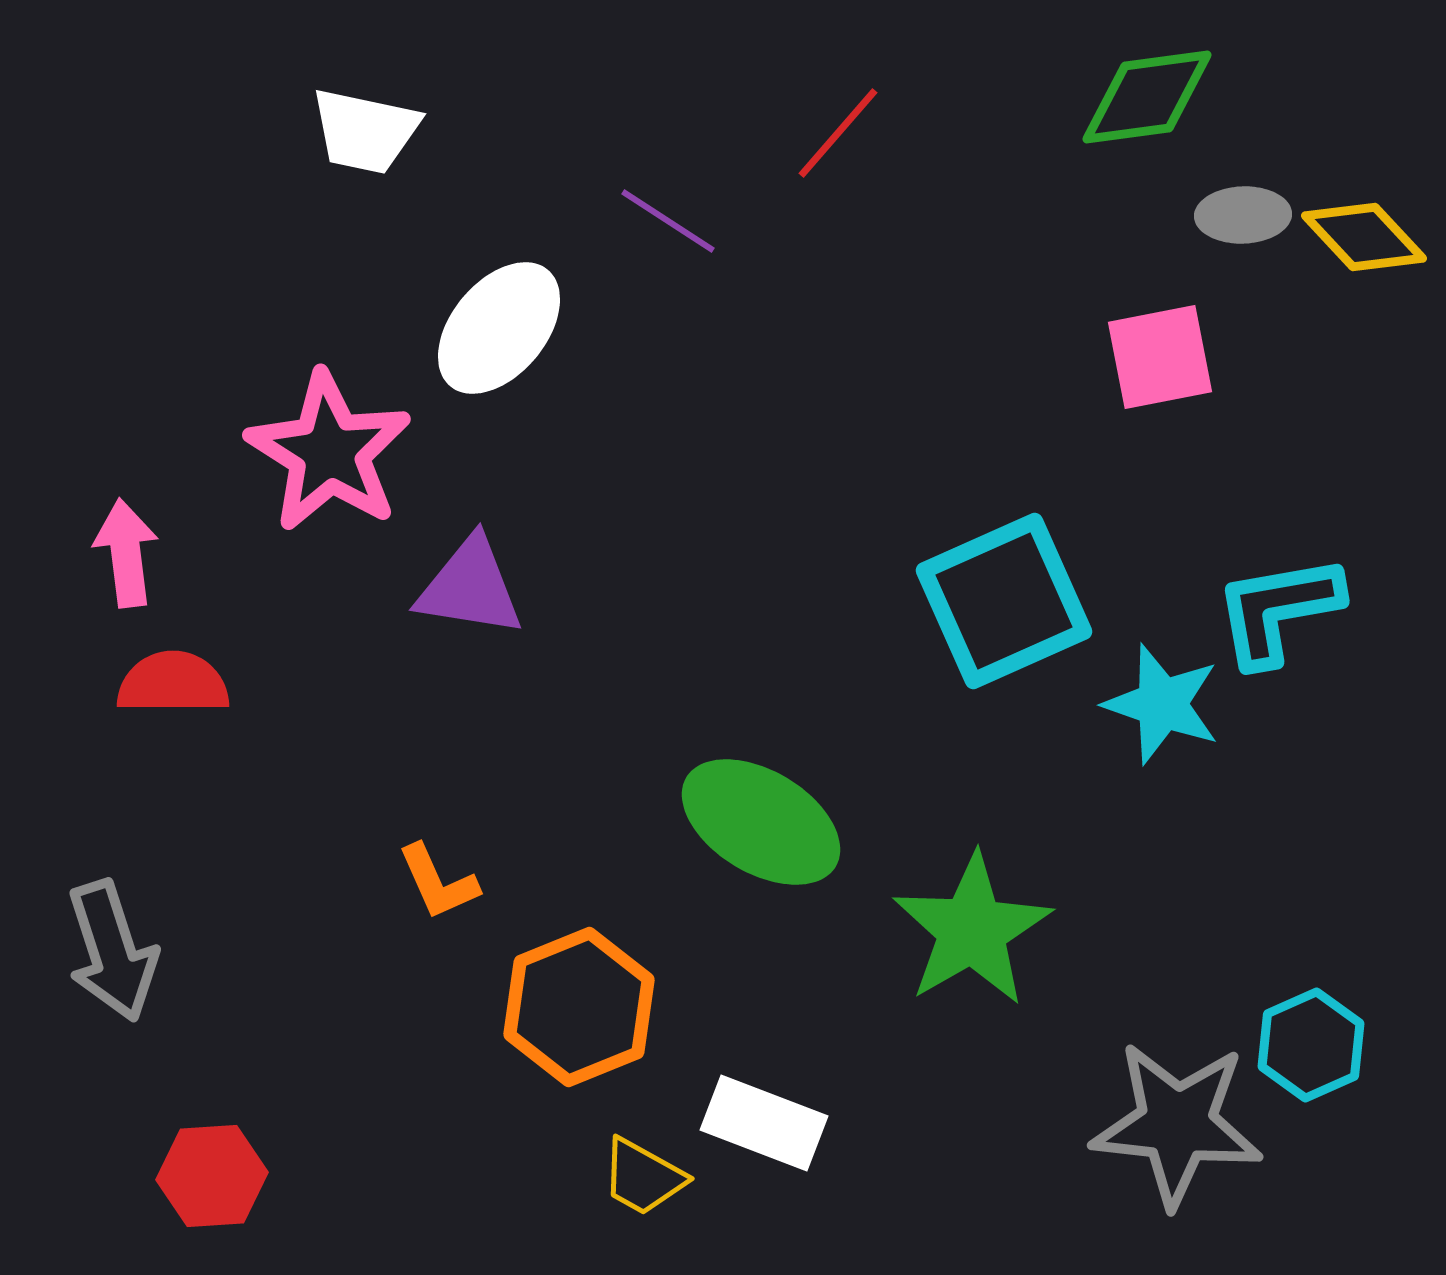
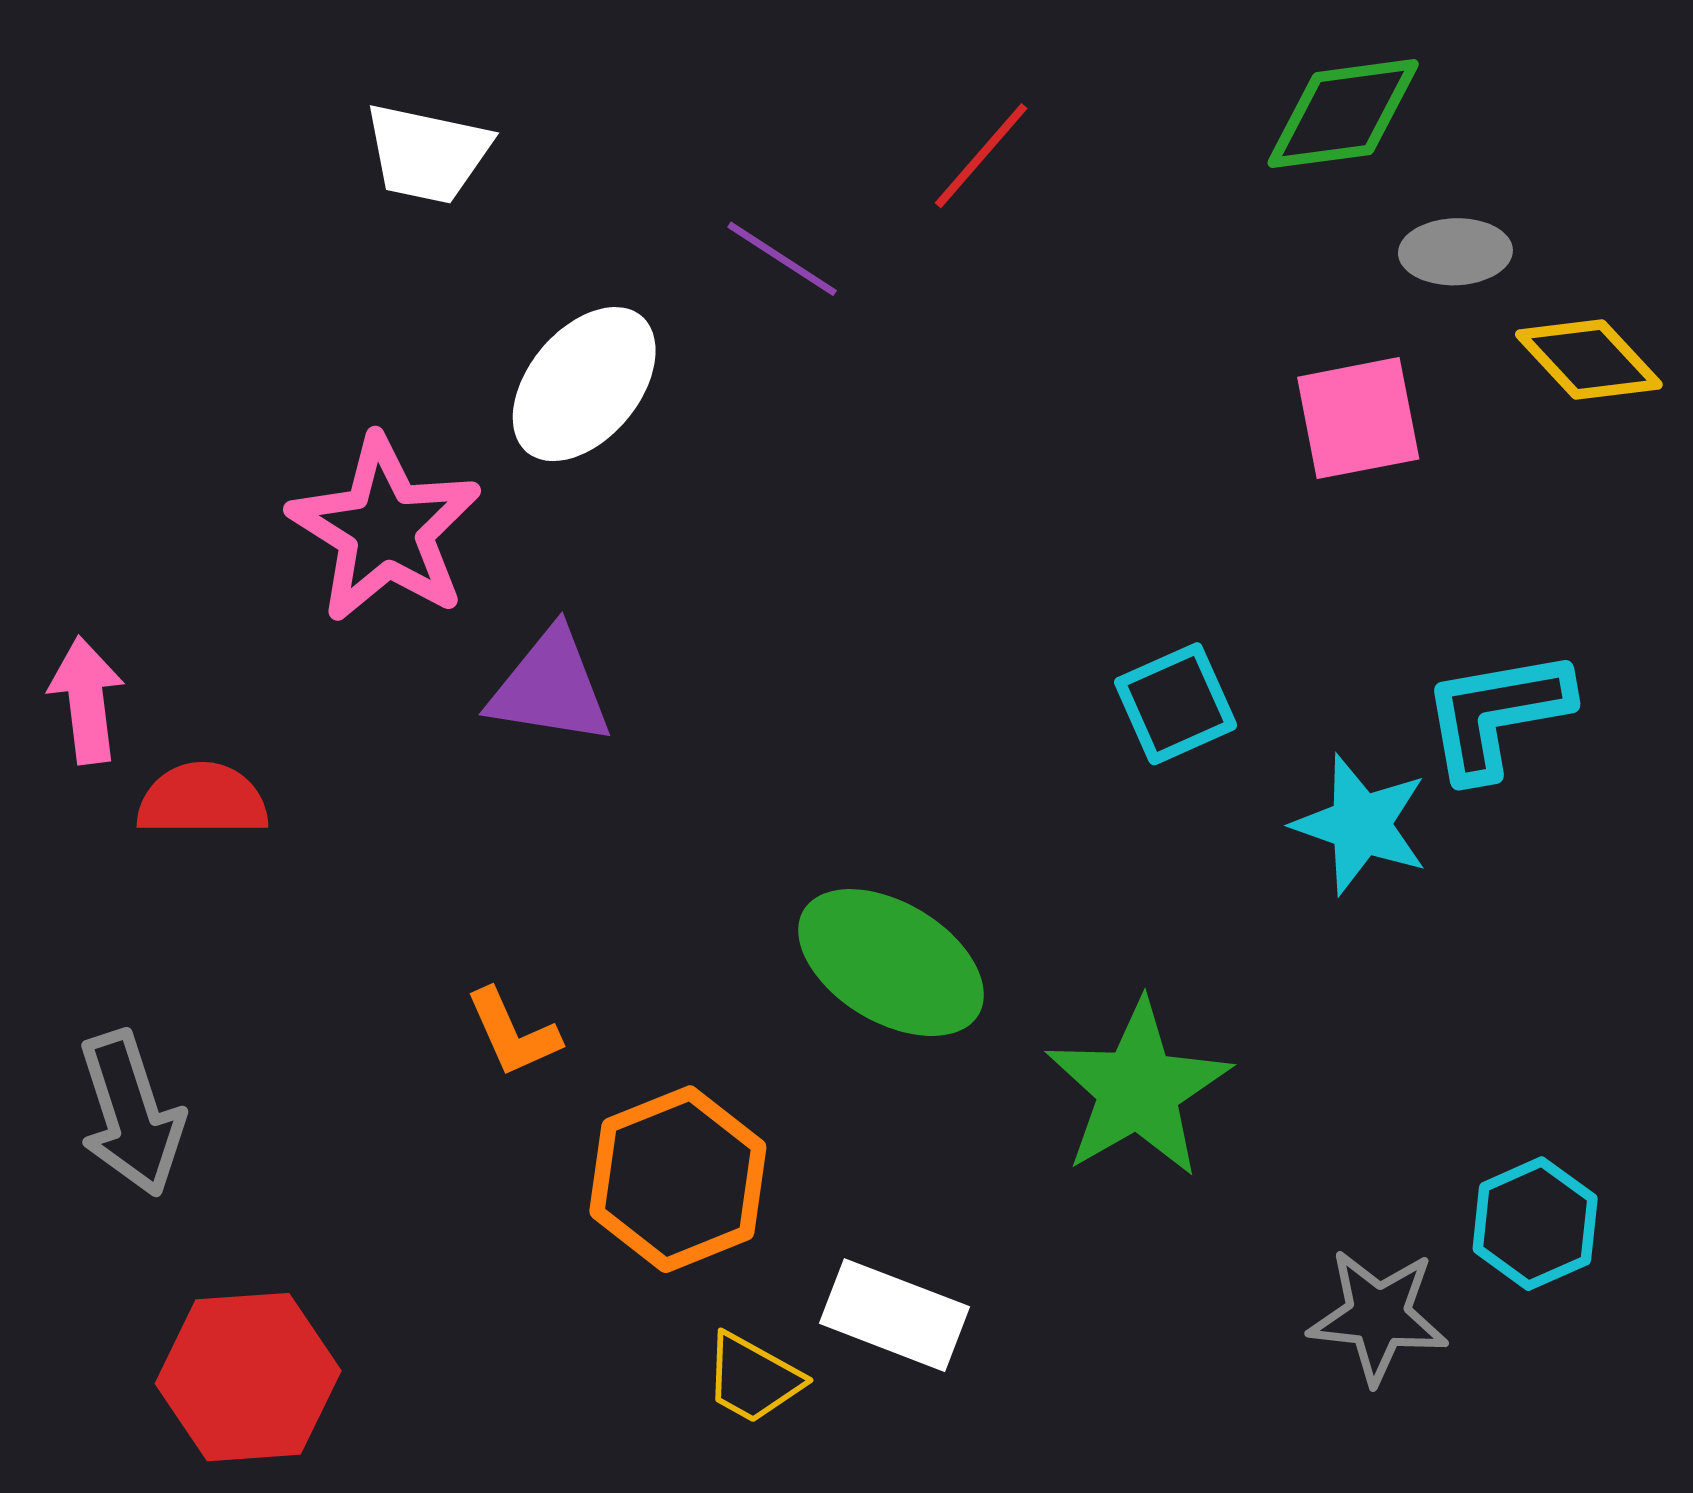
yellow diamond: (1364, 237) -> (1589, 359), moved
pink arrow: (126, 553) -> (87, 700), moved
cyan square: (1004, 601) -> (1176, 704), size x0.6
gray star: (1177, 1124) -> (1378, 1316), size x0.7
red hexagon: (212, 1176) -> (248, 1377), size x1.4

